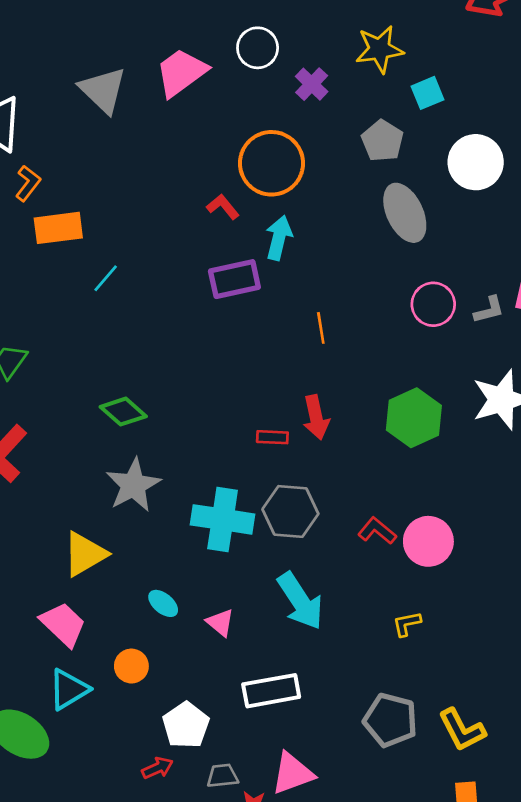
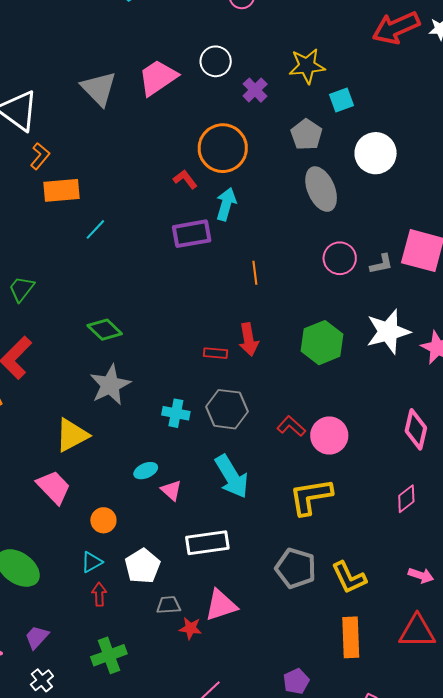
cyan cross: (223, 519) -> (176, 413), size x0.6
cyan ellipse: (163, 603) -> (146, 471), moved, turned -65
yellow L-shape: (407, 624) -> (311, 497), size x2.0
cyan triangle: (69, 689) -> (92, 562), moved, size x0.7
red arrow: (157, 768) -> (99, 594), moved, turned -70

